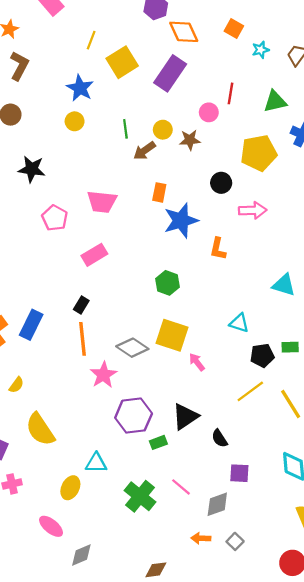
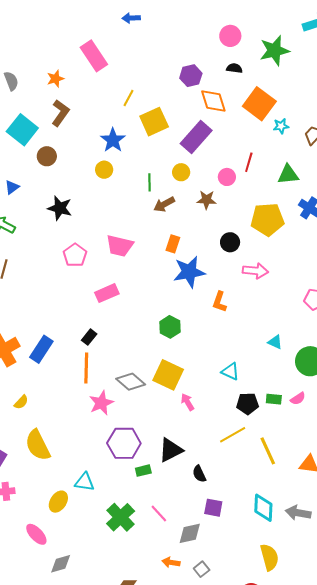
orange square: (234, 28) -> (259, 104), size x1.8
yellow circle: (163, 130) -> (181, 172), moved
cyan triangle: (284, 285) -> (275, 342), size x0.7

